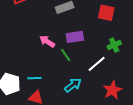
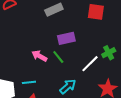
pink arrow: (47, 41) -> (39, 56), moved
green cross: (114, 45) -> (109, 53), moved

